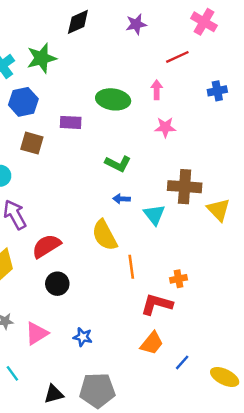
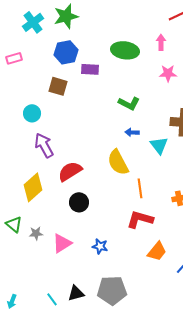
blue hexagon: (23, 102) -> (66, 52), moved
red L-shape: (157, 304) -> (140, 219), moved
cyan line: (12, 373) -> (52, 299), moved

